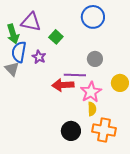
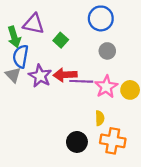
purple star: (39, 57) -> (40, 76), moved, size x1.5
gray circle: (95, 59) -> (107, 51), moved
red arrow: (63, 85) -> (65, 75), moved
pink star: (91, 92) -> (106, 87), moved

